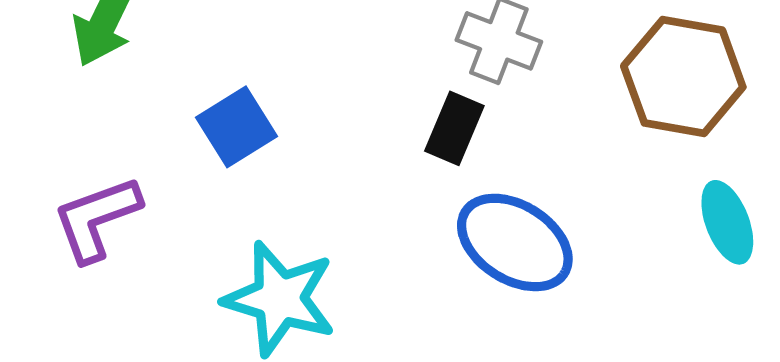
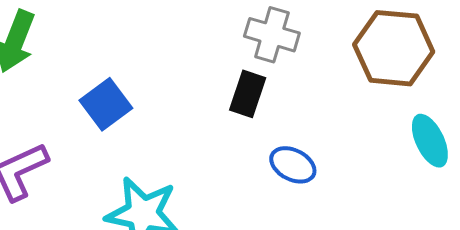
blue ellipse: (515, 242) -> (293, 165), size x0.6

